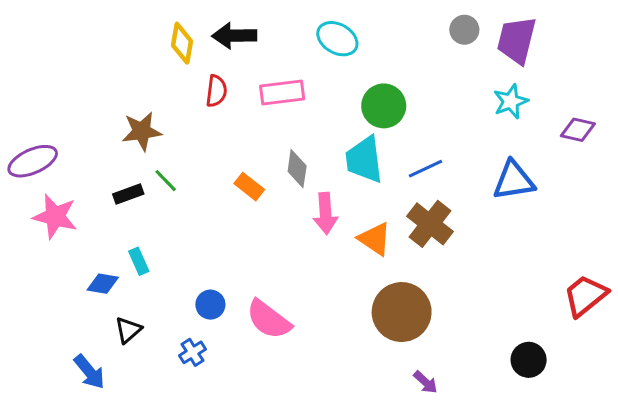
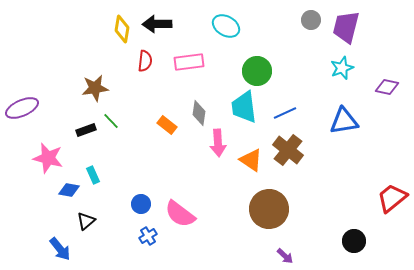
pink star: (55, 216) -> (48, 158), moved
blue cross: (192, 352) -> (148, 236), moved

